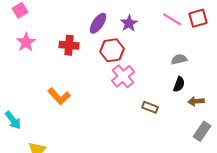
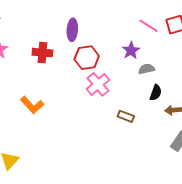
purple ellipse: (98, 23) -> (72, 30), turned -30
purple star: (129, 23) -> (131, 50), moved
gray semicircle: (179, 59) -> (146, 69), moved

